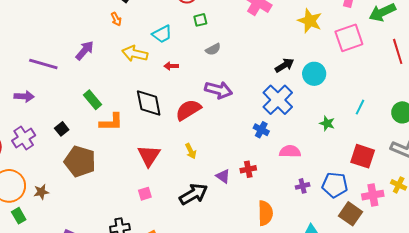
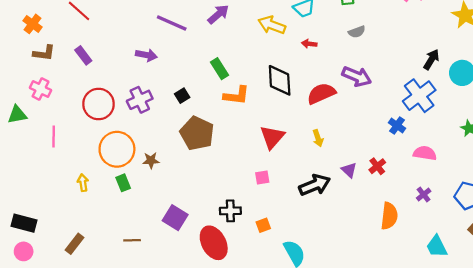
black arrow: (284, 65) -> (431, 59), turned -36
red cross: (248, 169) -> (377, 166), turned -35
purple cross: (303, 186) -> (424, 195), moved, turned -32

